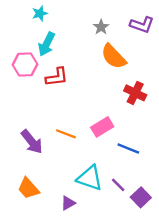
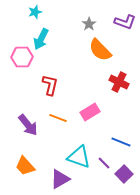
red L-shape: (57, 77) -> (50, 85), moved, turned -70
blue line: (128, 149) -> (121, 142), moved
purple triangle: (68, 203) -> (60, 179), size x1.5

